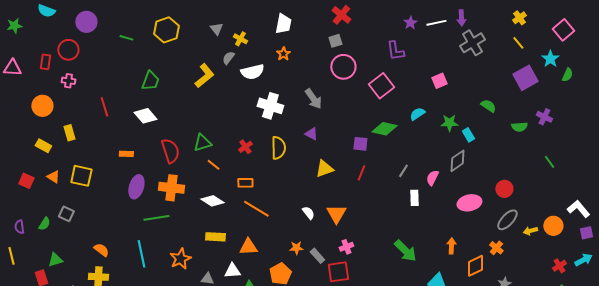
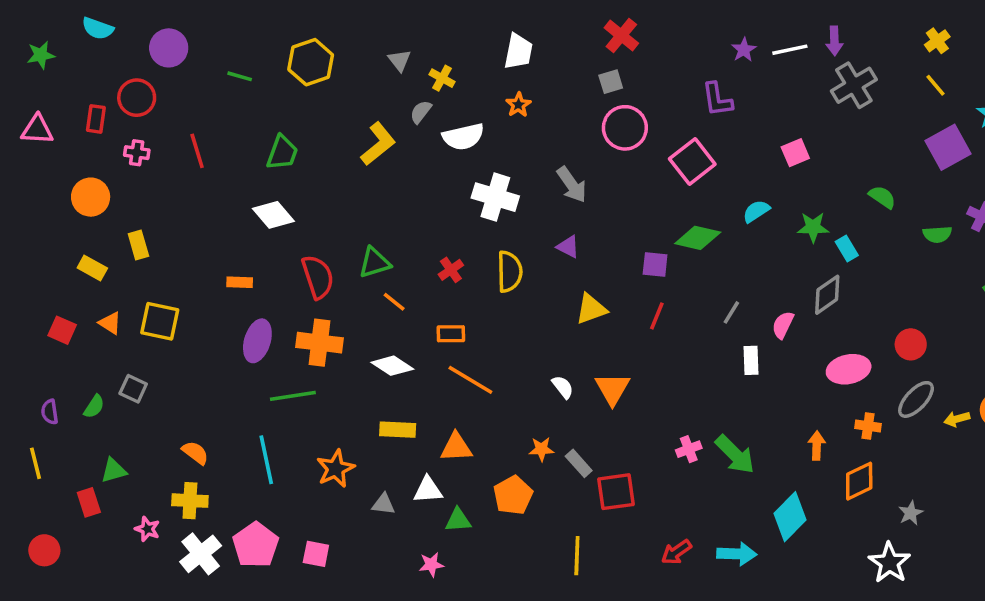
red line: (104, 107) -> (197, 151), moved
pink cross: (346, 247) -> (689, 449), moved
orange cross: (496, 248) -> (868, 426), moved, turned -32

